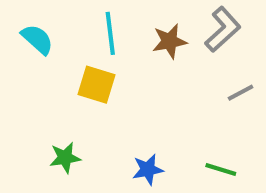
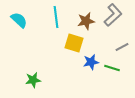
yellow square: (96, 85) -> (74, 43), moved
blue star: (148, 170) -> (91, 62), moved
green line: (221, 170) -> (112, 68), moved

